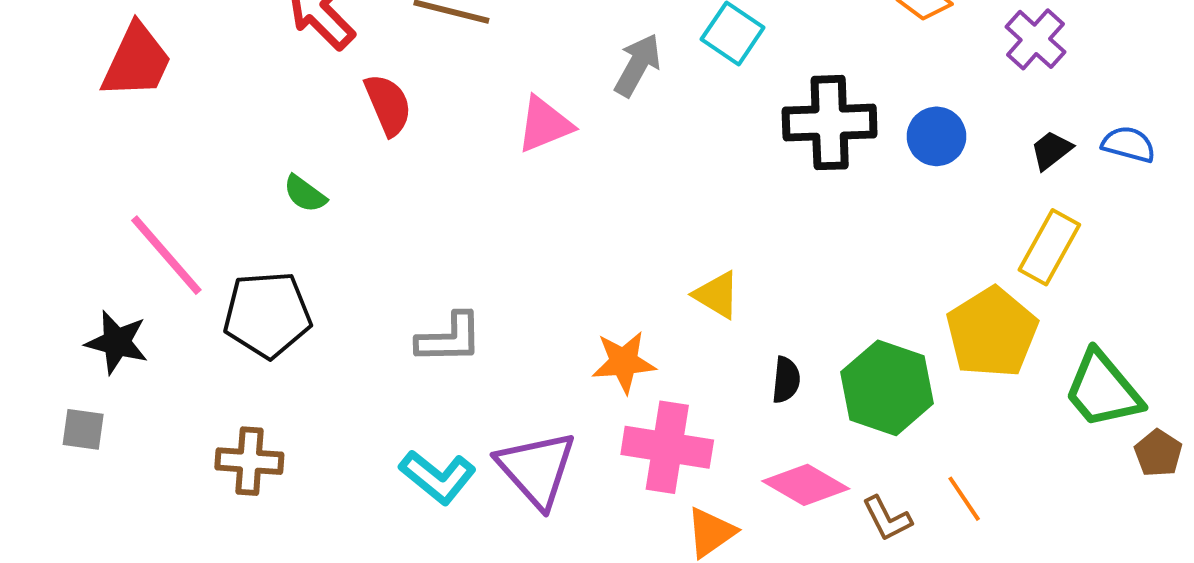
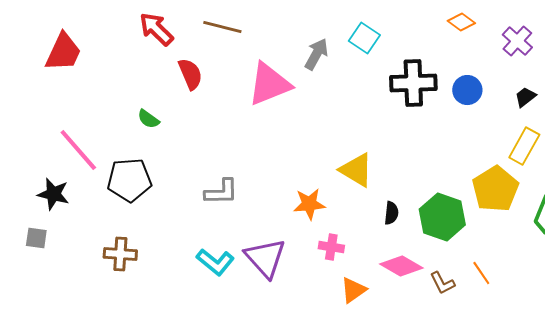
pink triangle: (544, 125) -> (269, 84), size x1.5
yellow triangle: (717, 295) -> (356, 170), size x1.4
pink cross: (667, 447) -> (331, 247), size x0.6

